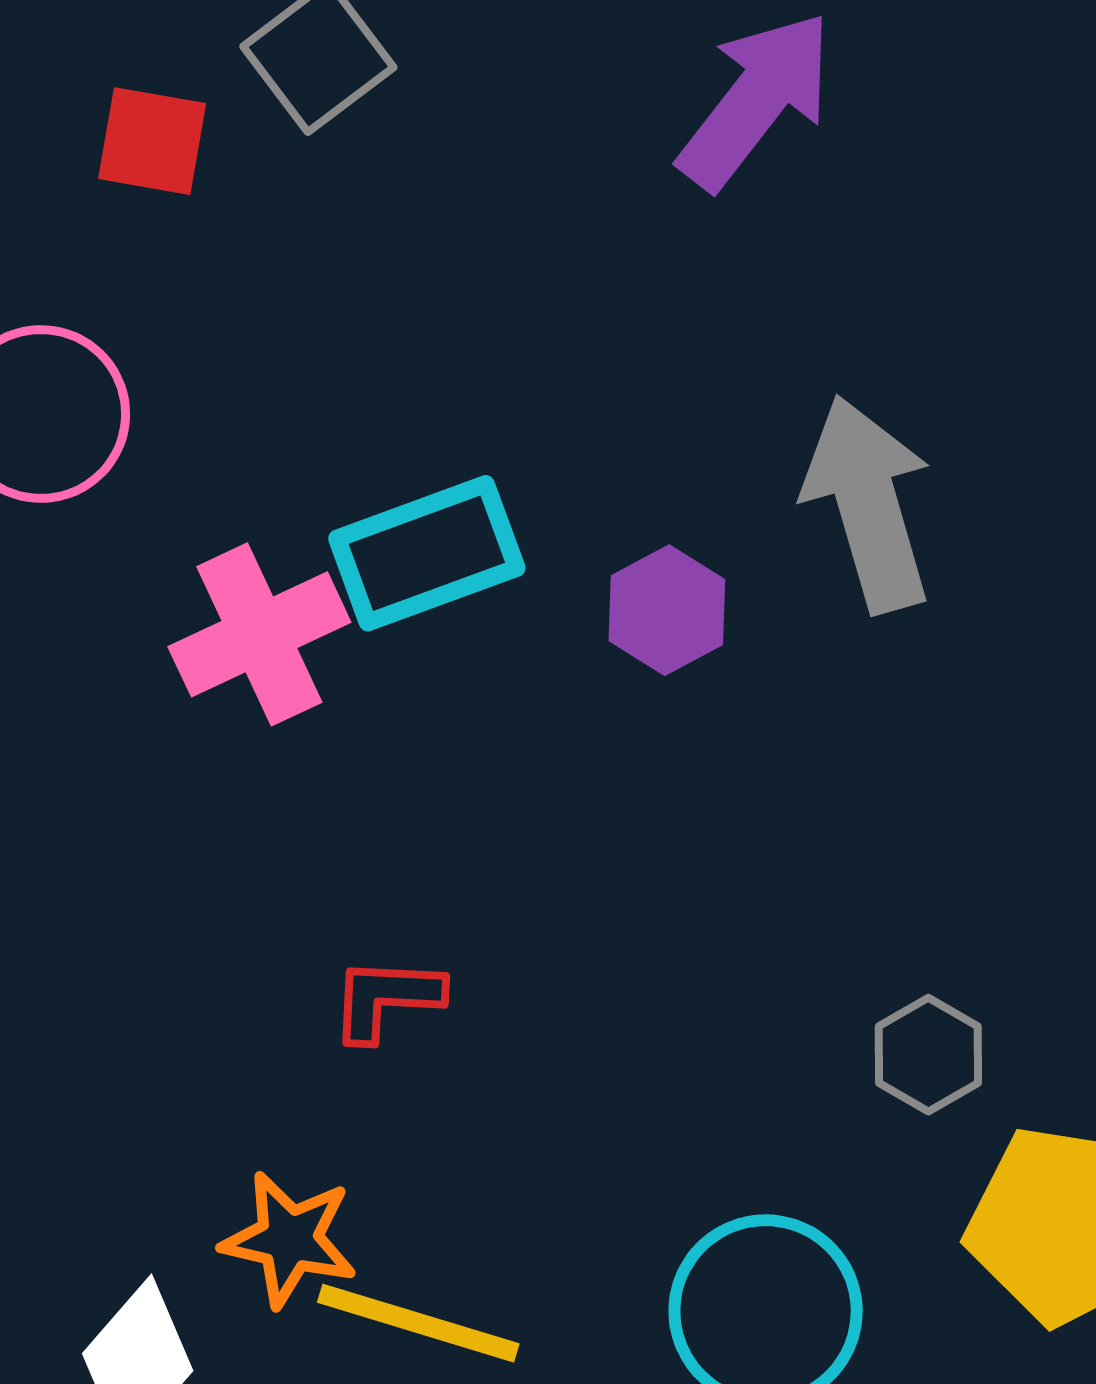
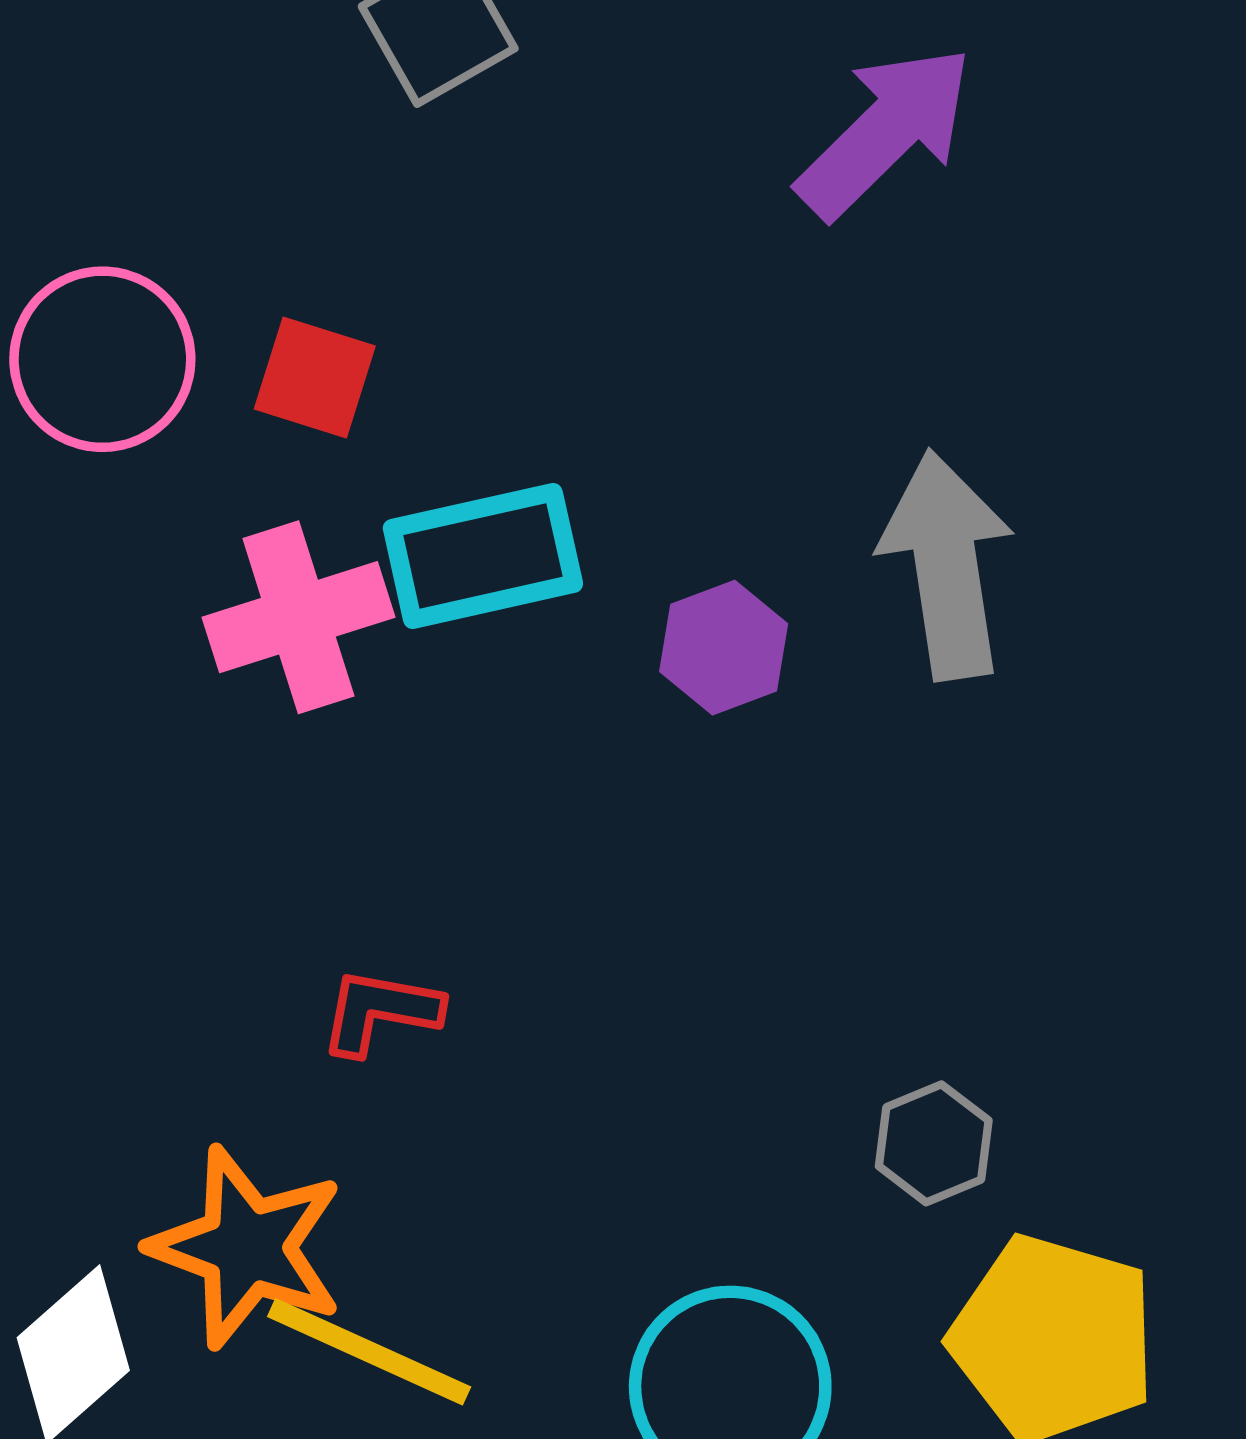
red square: (152, 141) -> (315, 378), moved
orange star: (289, 1239) -> (247, 1247), size x1.4

